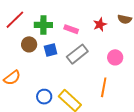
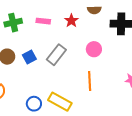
green cross: (43, 25) -> (13, 23), moved
pink rectangle: (71, 29) -> (43, 21), moved

